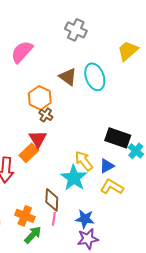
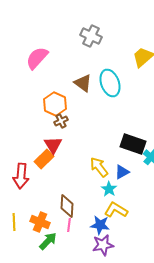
brown cross: (46, 115) -> (61, 121), turned 32
cyan star: (74, 178) -> (109, 189), moved, size x0.6
yellow L-shape: (112, 187) -> (116, 210), moved

